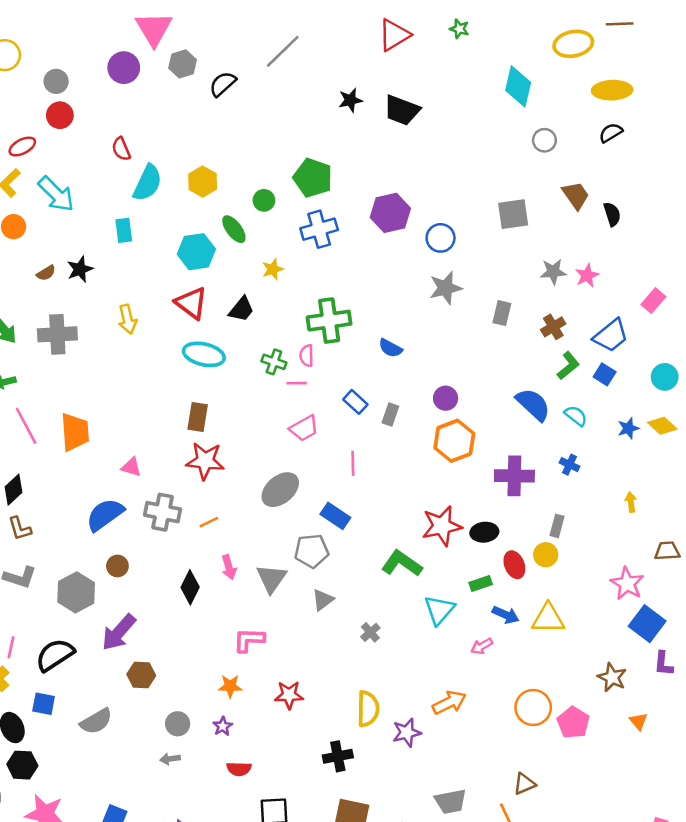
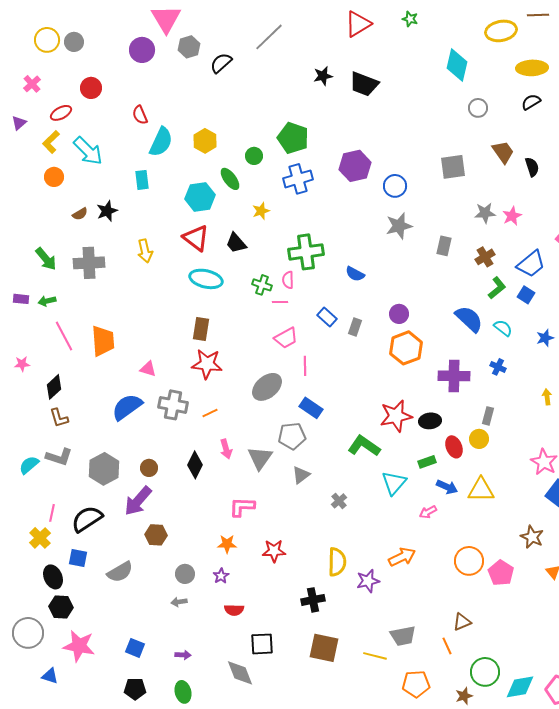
gray circle: (56, 81) -> (74, 42), moved
black trapezoid: (241, 309) -> (236, 243), turned 100
pink line: (353, 463) -> (305, 366), moved
brown circle: (117, 566) -> (149, 468), moved

